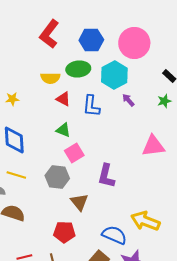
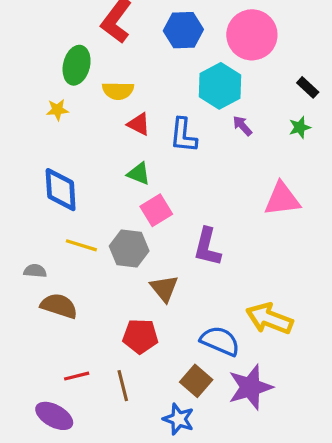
green ellipse: (78, 69) -> (77, 65), moved, turned -70
yellow star: (12, 99) -> (57, 110), moved
yellow line: (16, 175) -> (81, 245), moved

